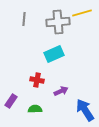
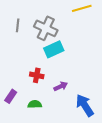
gray line: (24, 19) -> (18, 25), moved
gray cross: (58, 22) -> (46, 28), moved, turned 30

